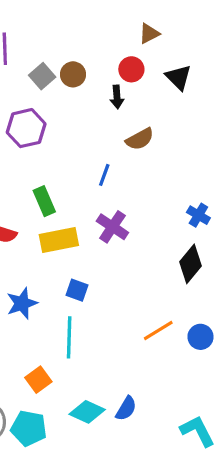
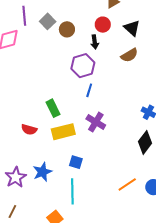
gray square: (42, 76) -> (48, 21), moved
purple hexagon: (26, 128) -> (83, 66), moved
brown semicircle: (140, 139) -> (129, 55), moved

